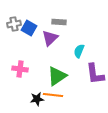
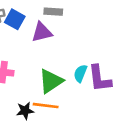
purple triangle: (50, 38) -> (42, 32), turned 30
cyan semicircle: (79, 51) -> (80, 73), moved

